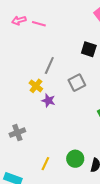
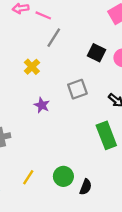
gray line: (49, 65) -> (54, 38), moved
yellow cross: (36, 86) -> (32, 67), moved

